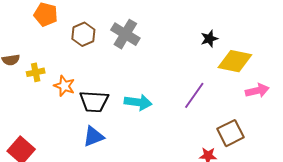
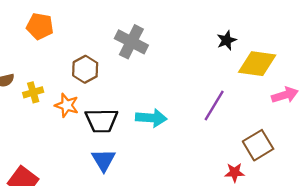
brown hexagon: (83, 34) -> (85, 69), moved
blue triangle: (93, 136) -> (104, 160), turned -35

